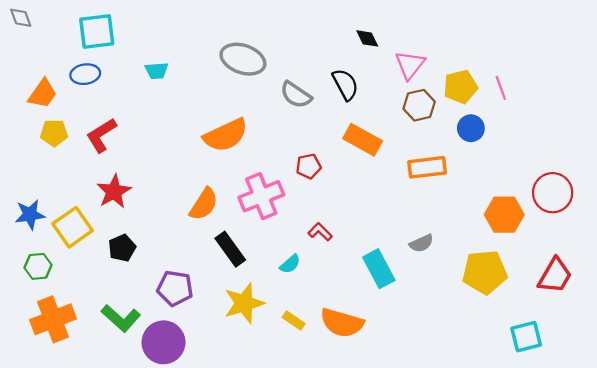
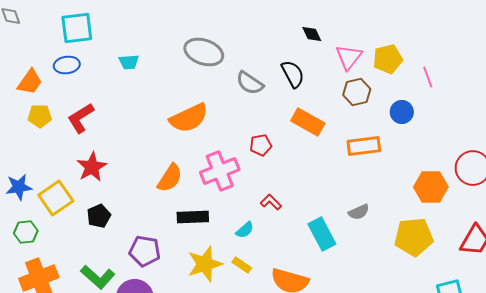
yellow pentagon: (461, 87) -> (388, 59), moved
black rectangle: (230, 249) -> (193, 217), turned -56
yellow rectangle: (294, 320) -> (242, 265), moved

